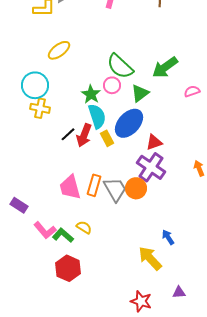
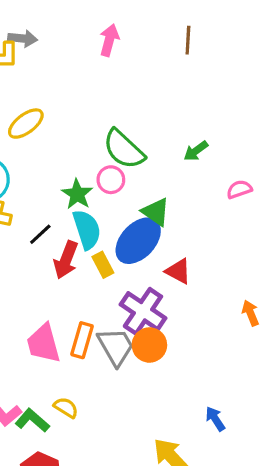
green arrow: (165, 67) -> (196, 151), size x0.6
green triangle: (140, 93) -> (156, 212), moved, turned -48
black line: (68, 134) -> (40, 234), moved
red triangle: (154, 142) -> (178, 271), turned 48
purple cross: (151, 167) -> (143, 311), moved
blue arrow: (168, 237) -> (215, 419), moved

